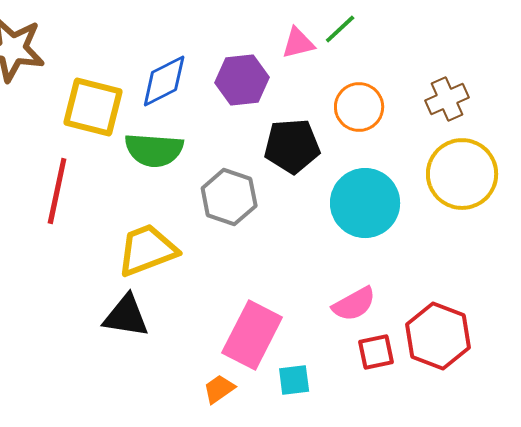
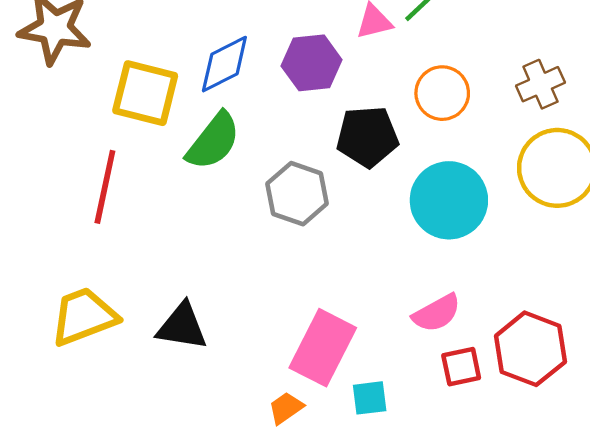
green semicircle: (154, 150) -> (213, 141), turned -56
yellow trapezoid: (147, 250) -> (84, 316), moved

